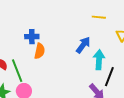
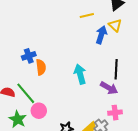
blue arrow: (83, 45) -> (101, 35), moved
cyan arrow: (99, 60) -> (80, 74), moved

